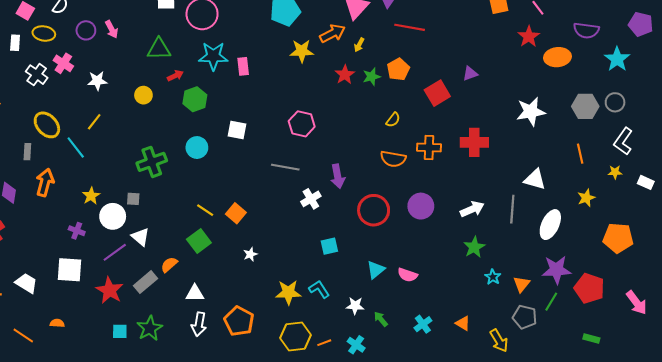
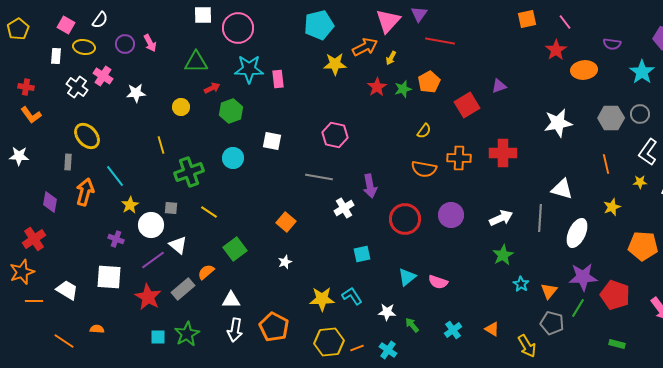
purple semicircle: (586, 30) -> (612, 44), size x0.7
yellow line: (94, 122) -> (161, 145), moved, turned -54
cyan line: (76, 148) -> (115, 176), moved
yellow line: (205, 210) -> (209, 212), moved
orange square: (236, 213) -> (286, 222), moved

